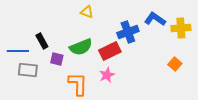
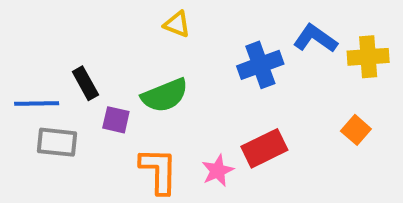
red rectangle: (110, 51) -> (264, 148), moved
pink star: (107, 75) -> (218, 171), moved

